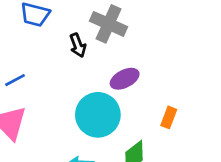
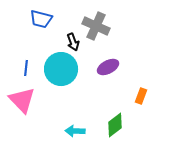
blue line: (15, 80) -> (26, 68), turned -56
cyan circle: (98, 115) -> (61, 69), moved

